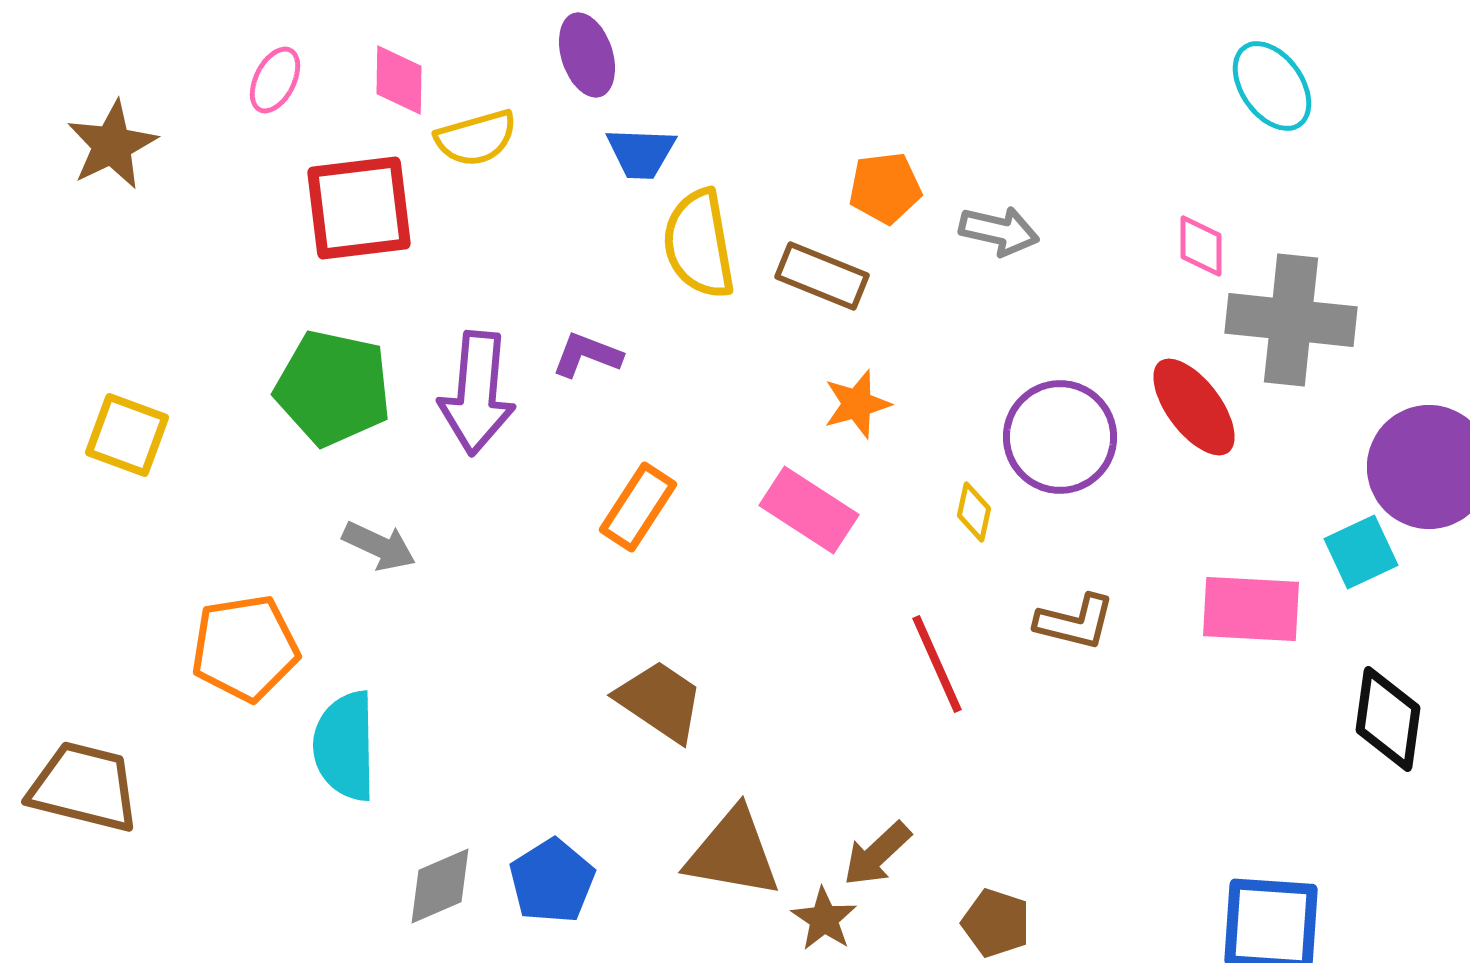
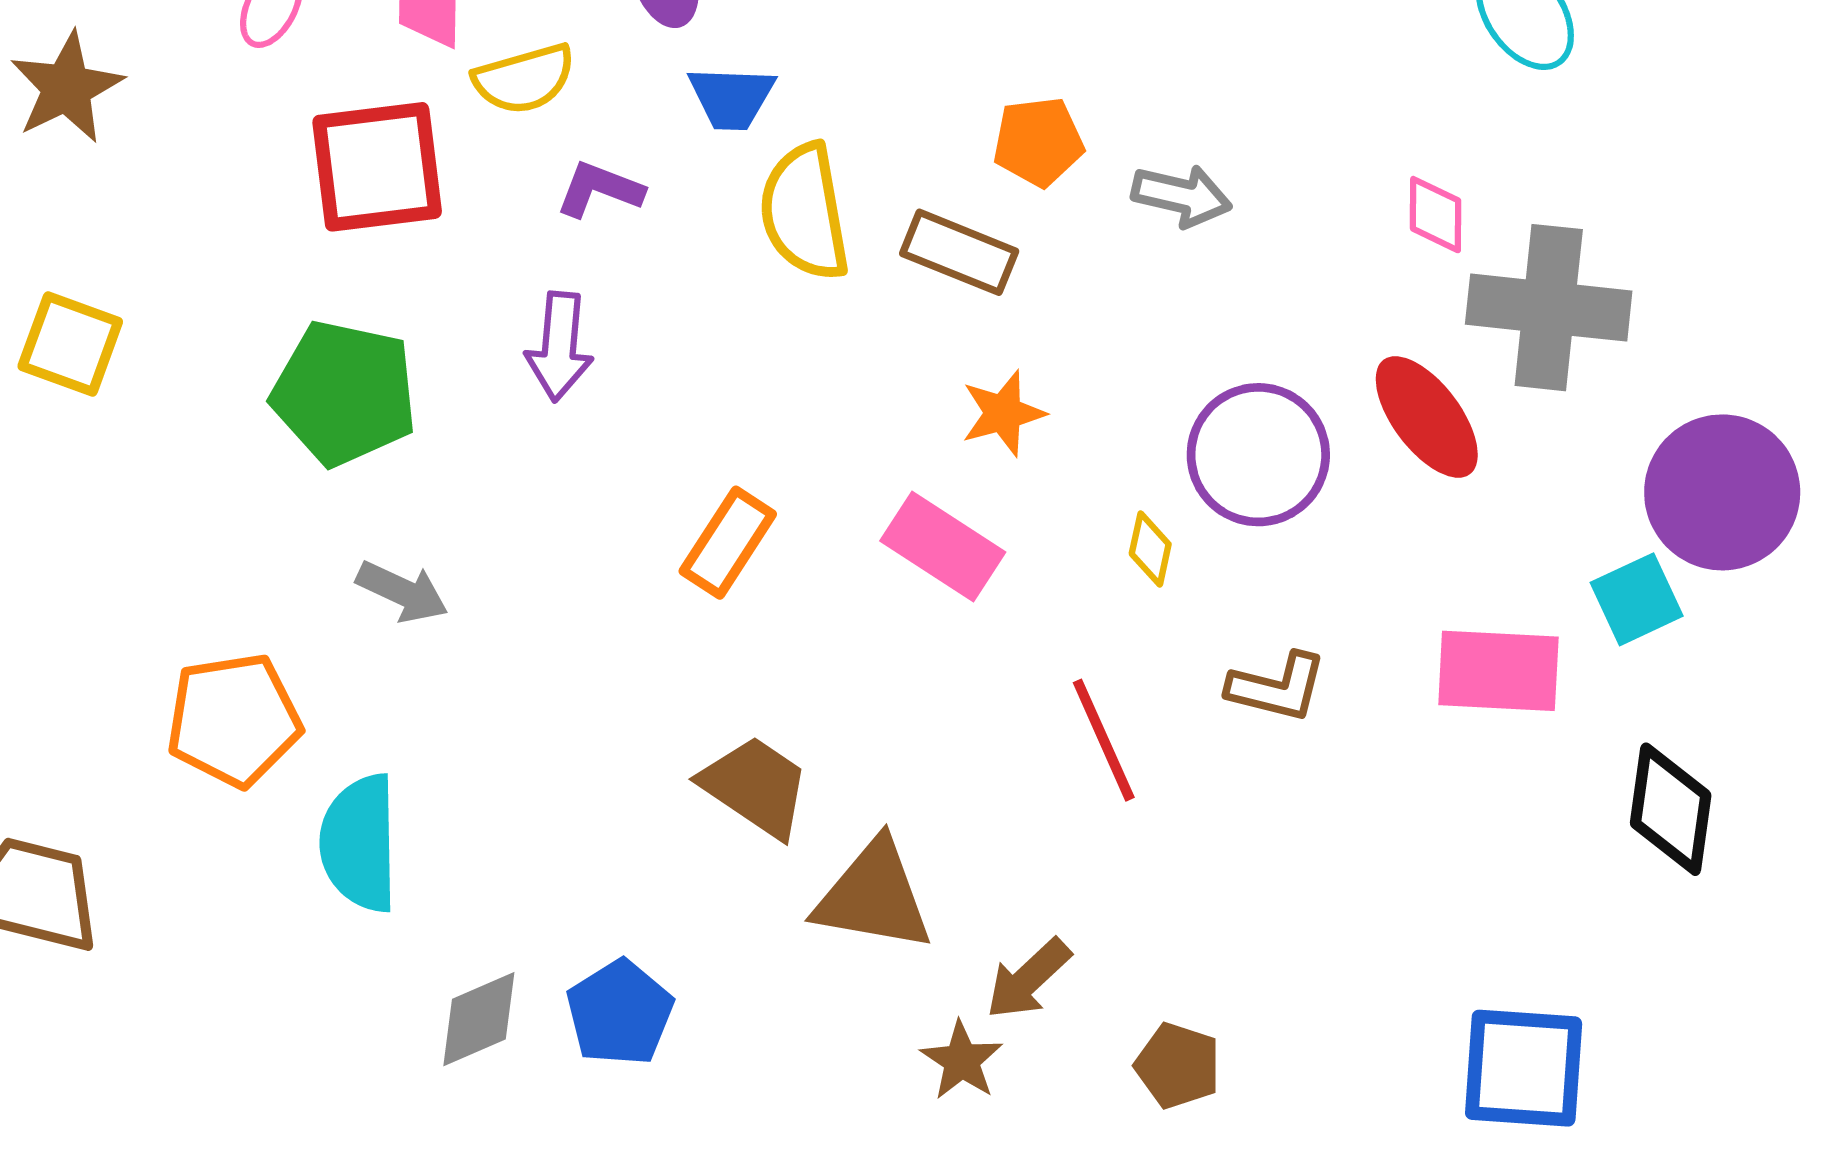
purple L-shape: (587, 355) -> (600, 189), moved
purple arrow: (477, 393) -> (559, 347), moved, size x0.7
yellow square: (127, 435) -> (70, 344), moved
brown triangle: (733, 853) -> (874, 896), moved

